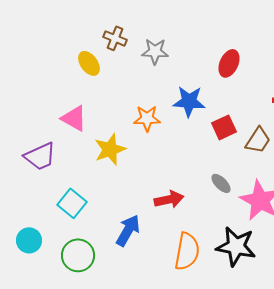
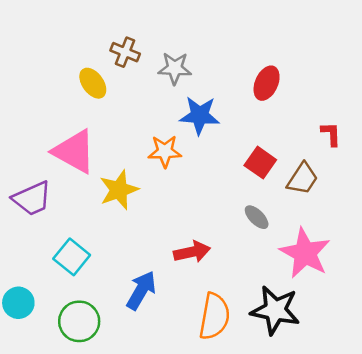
blue star: (189, 101) -> (200, 115), moved
pink triangle: (74, 118) -> (74, 151), size x1.4
red square: (224, 127) -> (260, 163), turned -30
gray ellipse: (221, 183) -> (257, 217), moved

